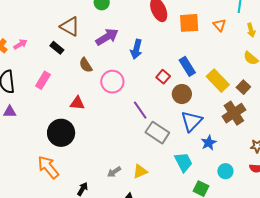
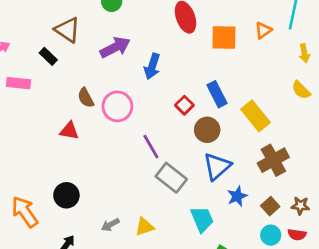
orange triangle: (219, 25) -> (263, 30), moved, turned 32
brown semicircle: (86, 65) -> (86, 98), moved
pink rectangle: (43, 80) -> (18, 83), moved, turned 60
brown square: (243, 87) -> (270, 206), moved
black circle: (61, 133) -> (66, 195), moved, size x0.7
cyan circle: (225, 171) -> (271, 235), moved

